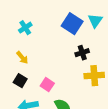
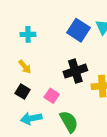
cyan cross: (25, 28) -> (28, 34), turned 32
black cross: (82, 53) -> (75, 71), moved, size x1.5

